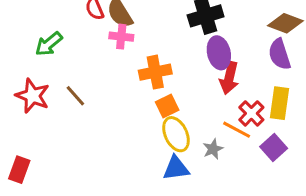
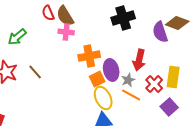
purple ellipse: (219, 53) -> (111, 70), moved
purple semicircle: (280, 54) -> (160, 32), moved
orange line: (237, 130) -> (131, 95), moved
gray star: (213, 149) -> (128, 80), moved

